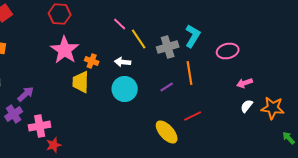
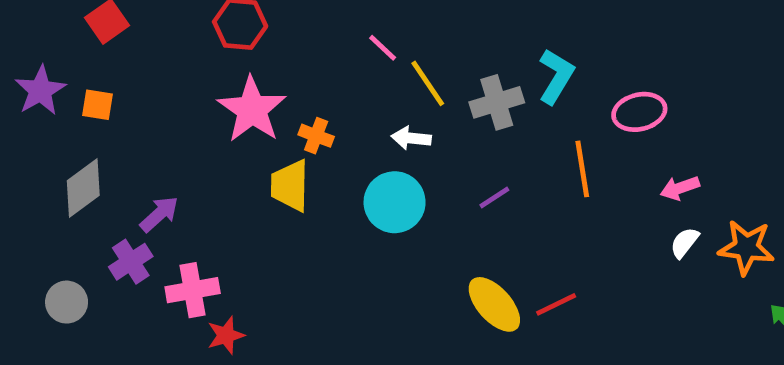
white arrow: (123, 62) -> (411, 138), moved
orange line: (190, 73) -> (582, 169), moved
red line: (193, 116) -> (556, 304), moved

